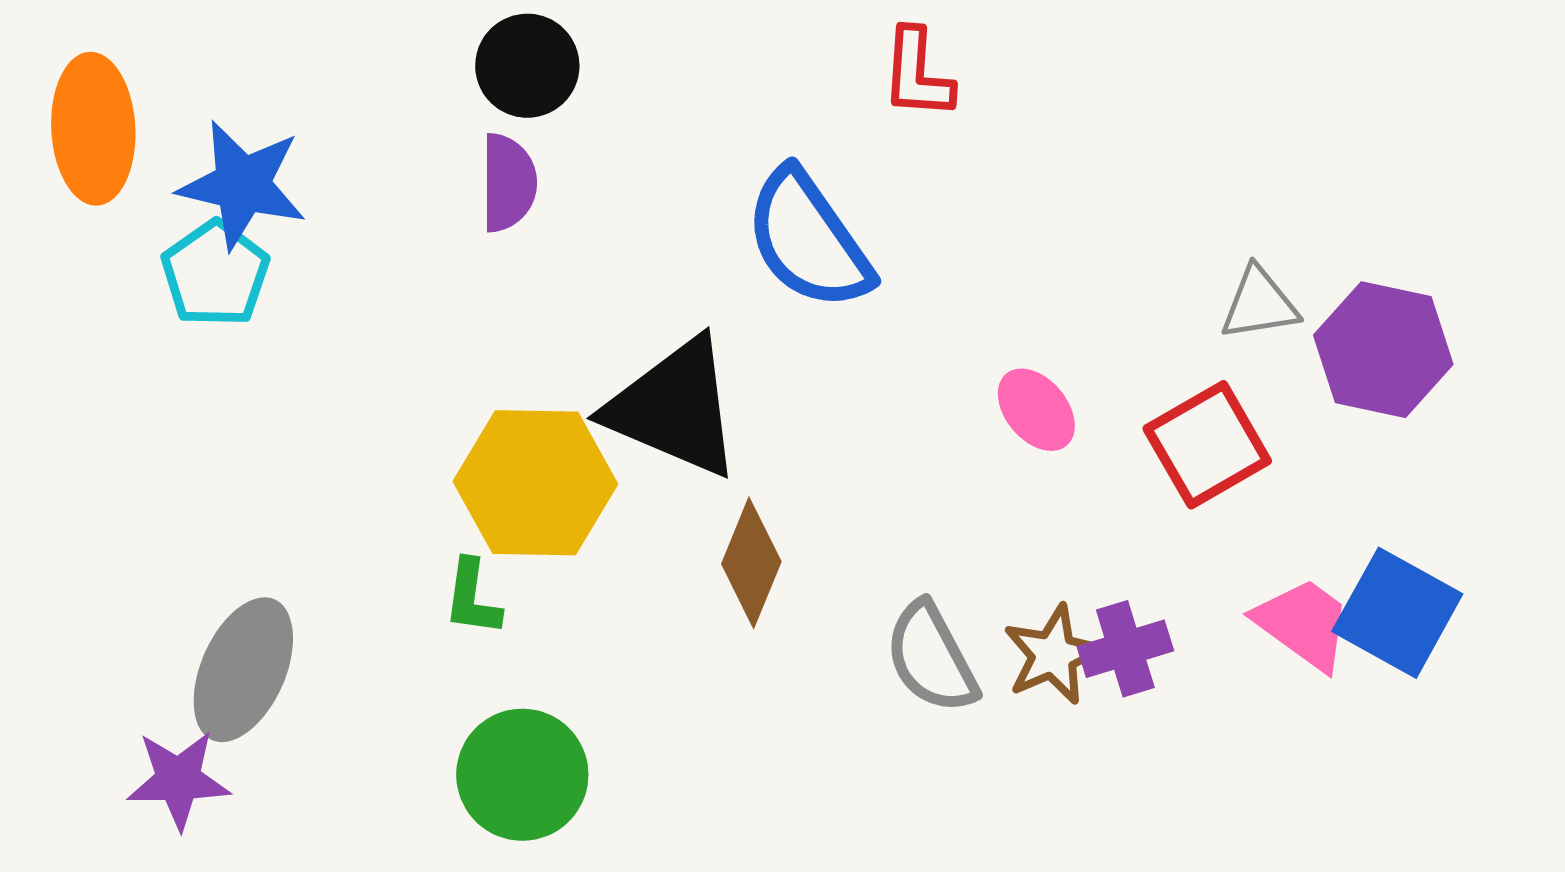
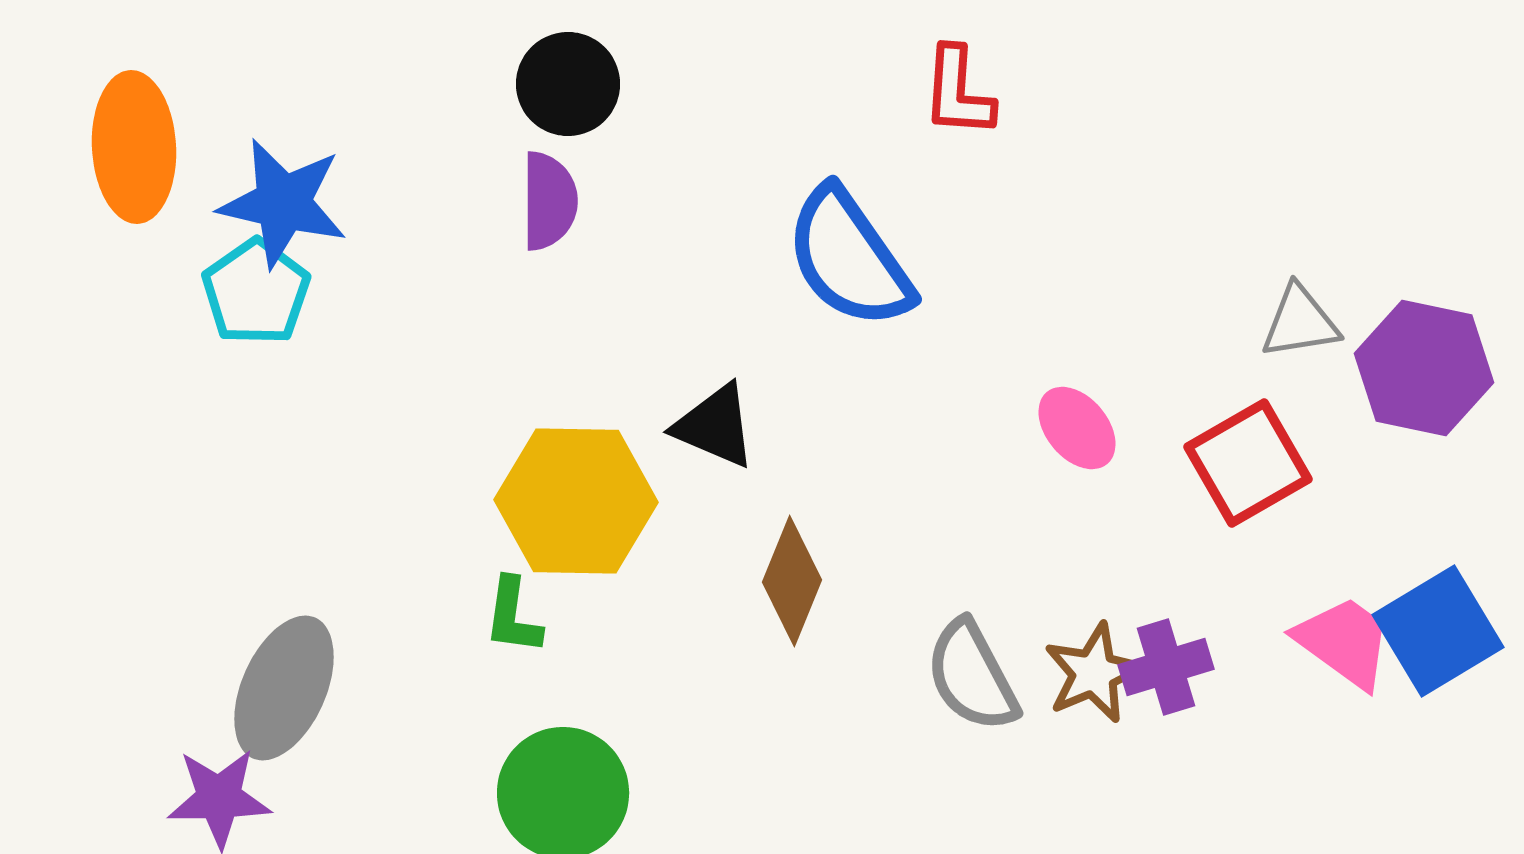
black triangle: (674, 408) -> (715, 426), size x0.6
blue square: (1397, 613) -> (1438, 631), turned 30

